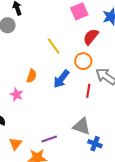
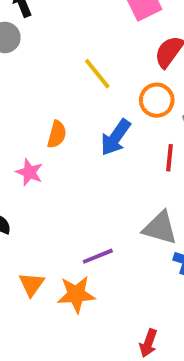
orange triangle: (16, 144) -> (32, 284), moved

